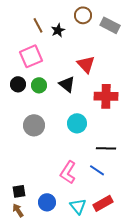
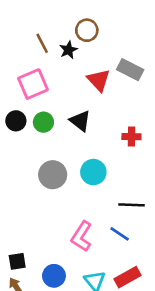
brown circle: (83, 15) -> (87, 30), moved
gray rectangle: (110, 25) -> (130, 70), moved
red triangle: (86, 64) -> (99, 80), moved
red cross: (106, 96) -> (131, 137), size x0.6
gray circle: (34, 125) -> (53, 175), moved

